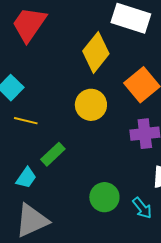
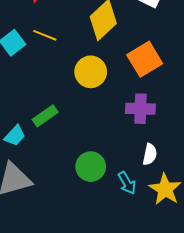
yellow line: (26, 121) -> (45, 35), moved

